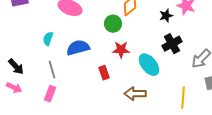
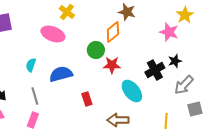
black star: (166, 16) -> (175, 61), moved
red star: (121, 50) -> (112, 65), moved

